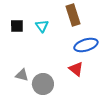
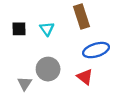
gray triangle: (22, 75) -> (25, 84), turned 48
gray circle: (43, 84) -> (48, 69), moved

